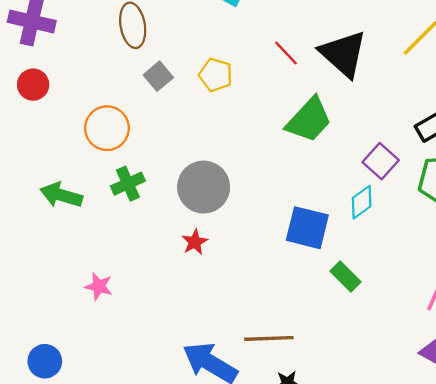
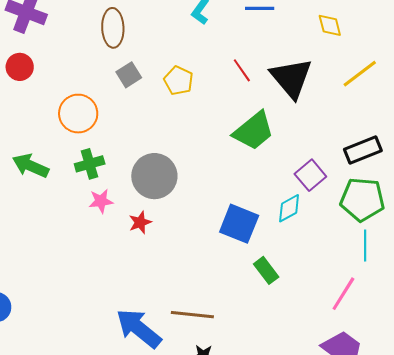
pink star: (99, 286) -> (101, 201), moved, turned -30

